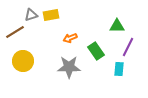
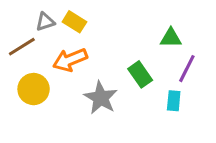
yellow rectangle: (51, 15) -> (74, 22), turned 42
orange arrow: (70, 38) -> (70, 60), moved, size x1.6
gray star: (69, 67) -> (101, 98), turned 30

